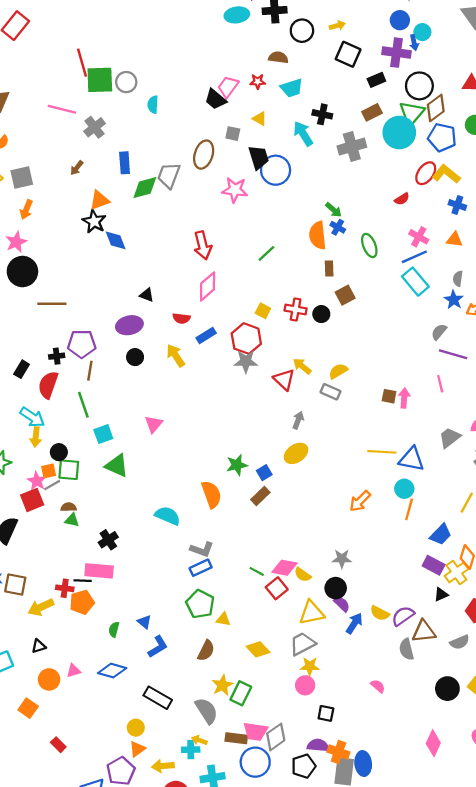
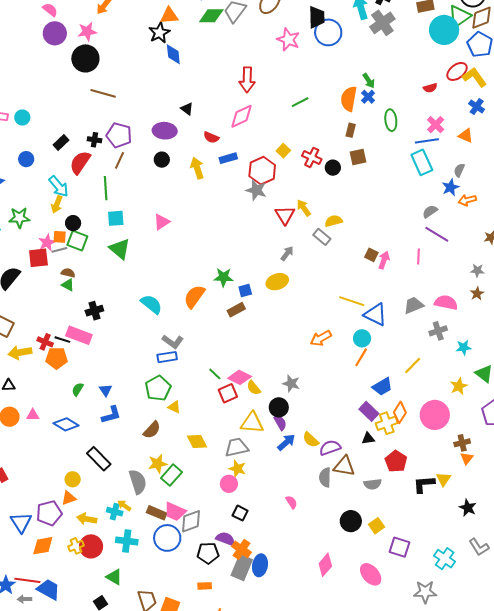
gray cross: (352, 147) -> (382, 23), moved, turned -35
orange semicircle: (211, 494) -> (194, 296), turned -140

